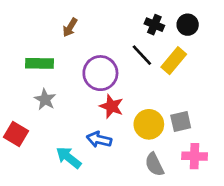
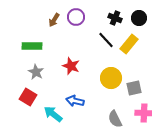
purple circle: (100, 73) -> (76, 17), moved, size x0.7
red star: (111, 106) -> (71, 66), moved
yellow circle: (149, 124) -> (111, 78), moved
red square: (16, 134) -> (28, 97), moved

